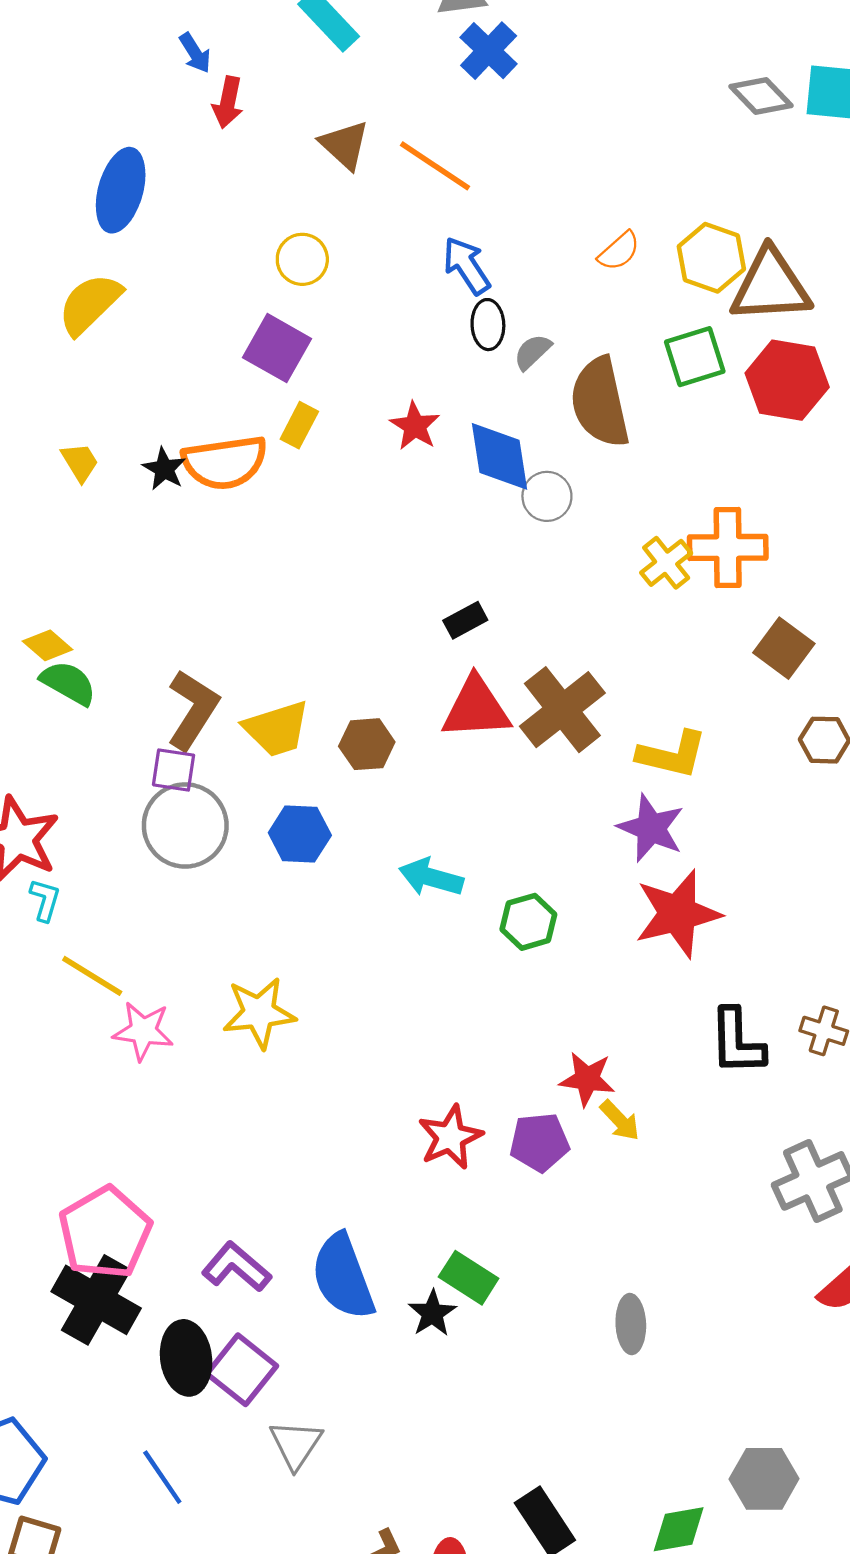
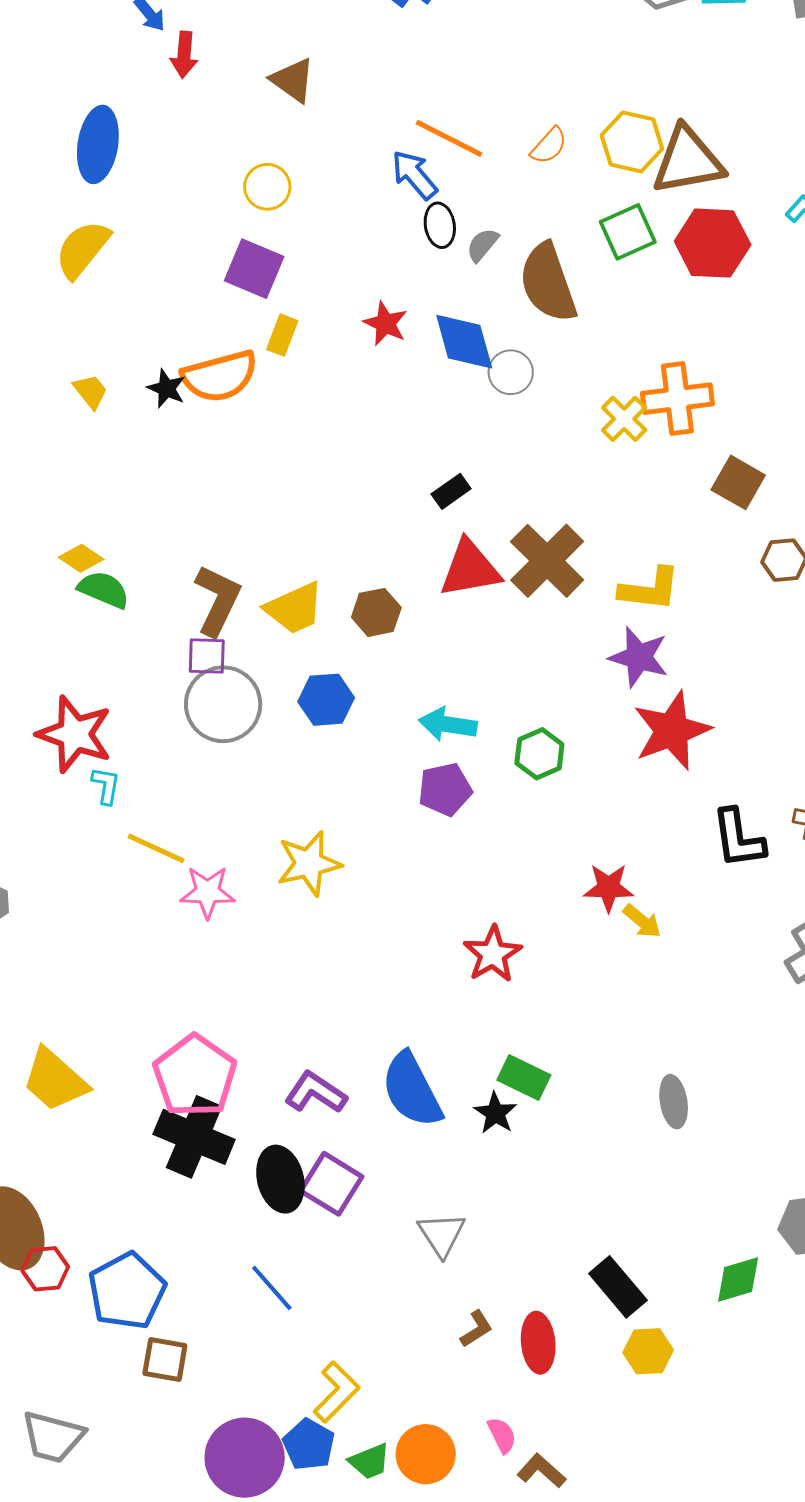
orange line: (435, 166) -> (449, 138), moved
purple pentagon: (539, 1142) -> (445, 789), moved
gray triangle: (296, 1444) -> (442, 1234), moved

